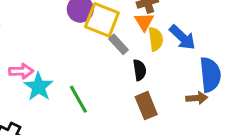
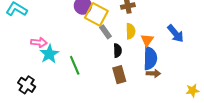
orange triangle: (144, 22) -> (147, 40), moved
blue arrow: (183, 37) -> (175, 34), moved
blue semicircle: (210, 75) -> (150, 58), moved

